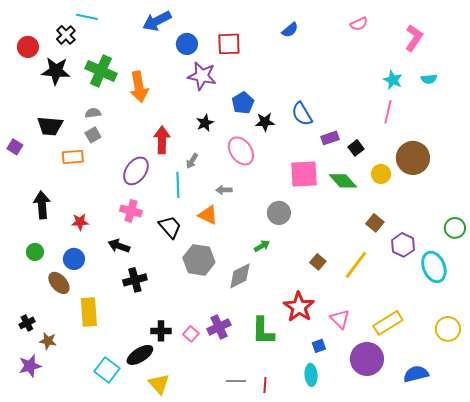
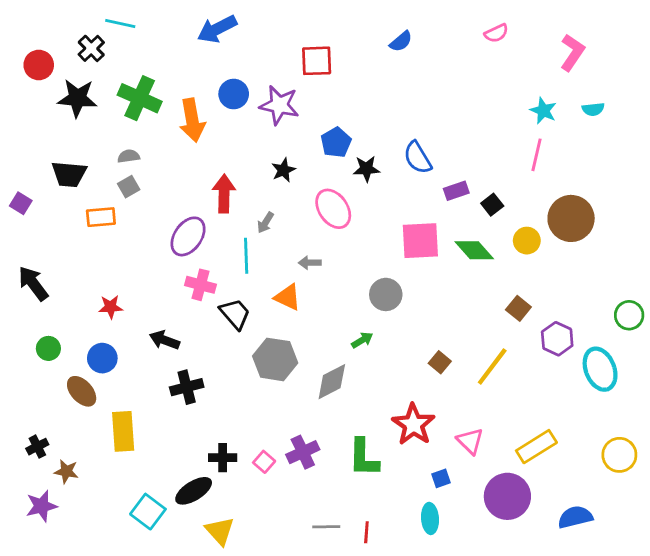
blue circle: (187, 44) -> (234, 94), moved
black arrow: (42, 205) -> (33, 283), moved, turned -32
pink cross: (131, 211) -> (200, 285), moved

